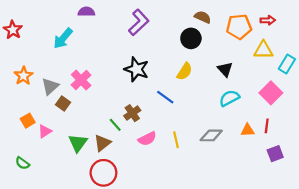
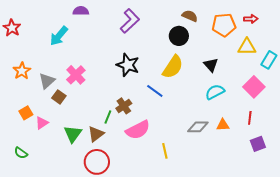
yellow semicircle: (185, 71) -> (173, 67), size x1.4
green line: (115, 125) -> (108, 117), turned 64
orange triangle: (247, 130) -> (223, 125), moved
pink semicircle: (147, 139) -> (138, 130), size x1.4
yellow line: (176, 140) -> (165, 151), moved

